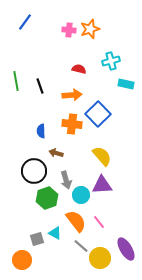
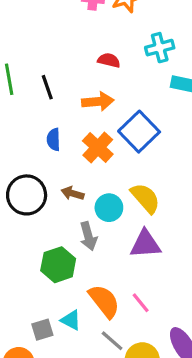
orange cross: (72, 124) -> (98, 147), turned 36
blue semicircle: (41, 131) -> (53, 140), moved
black circle: (34, 171) -> (27, 195), moved
cyan circle: (81, 195) -> (109, 208), moved

